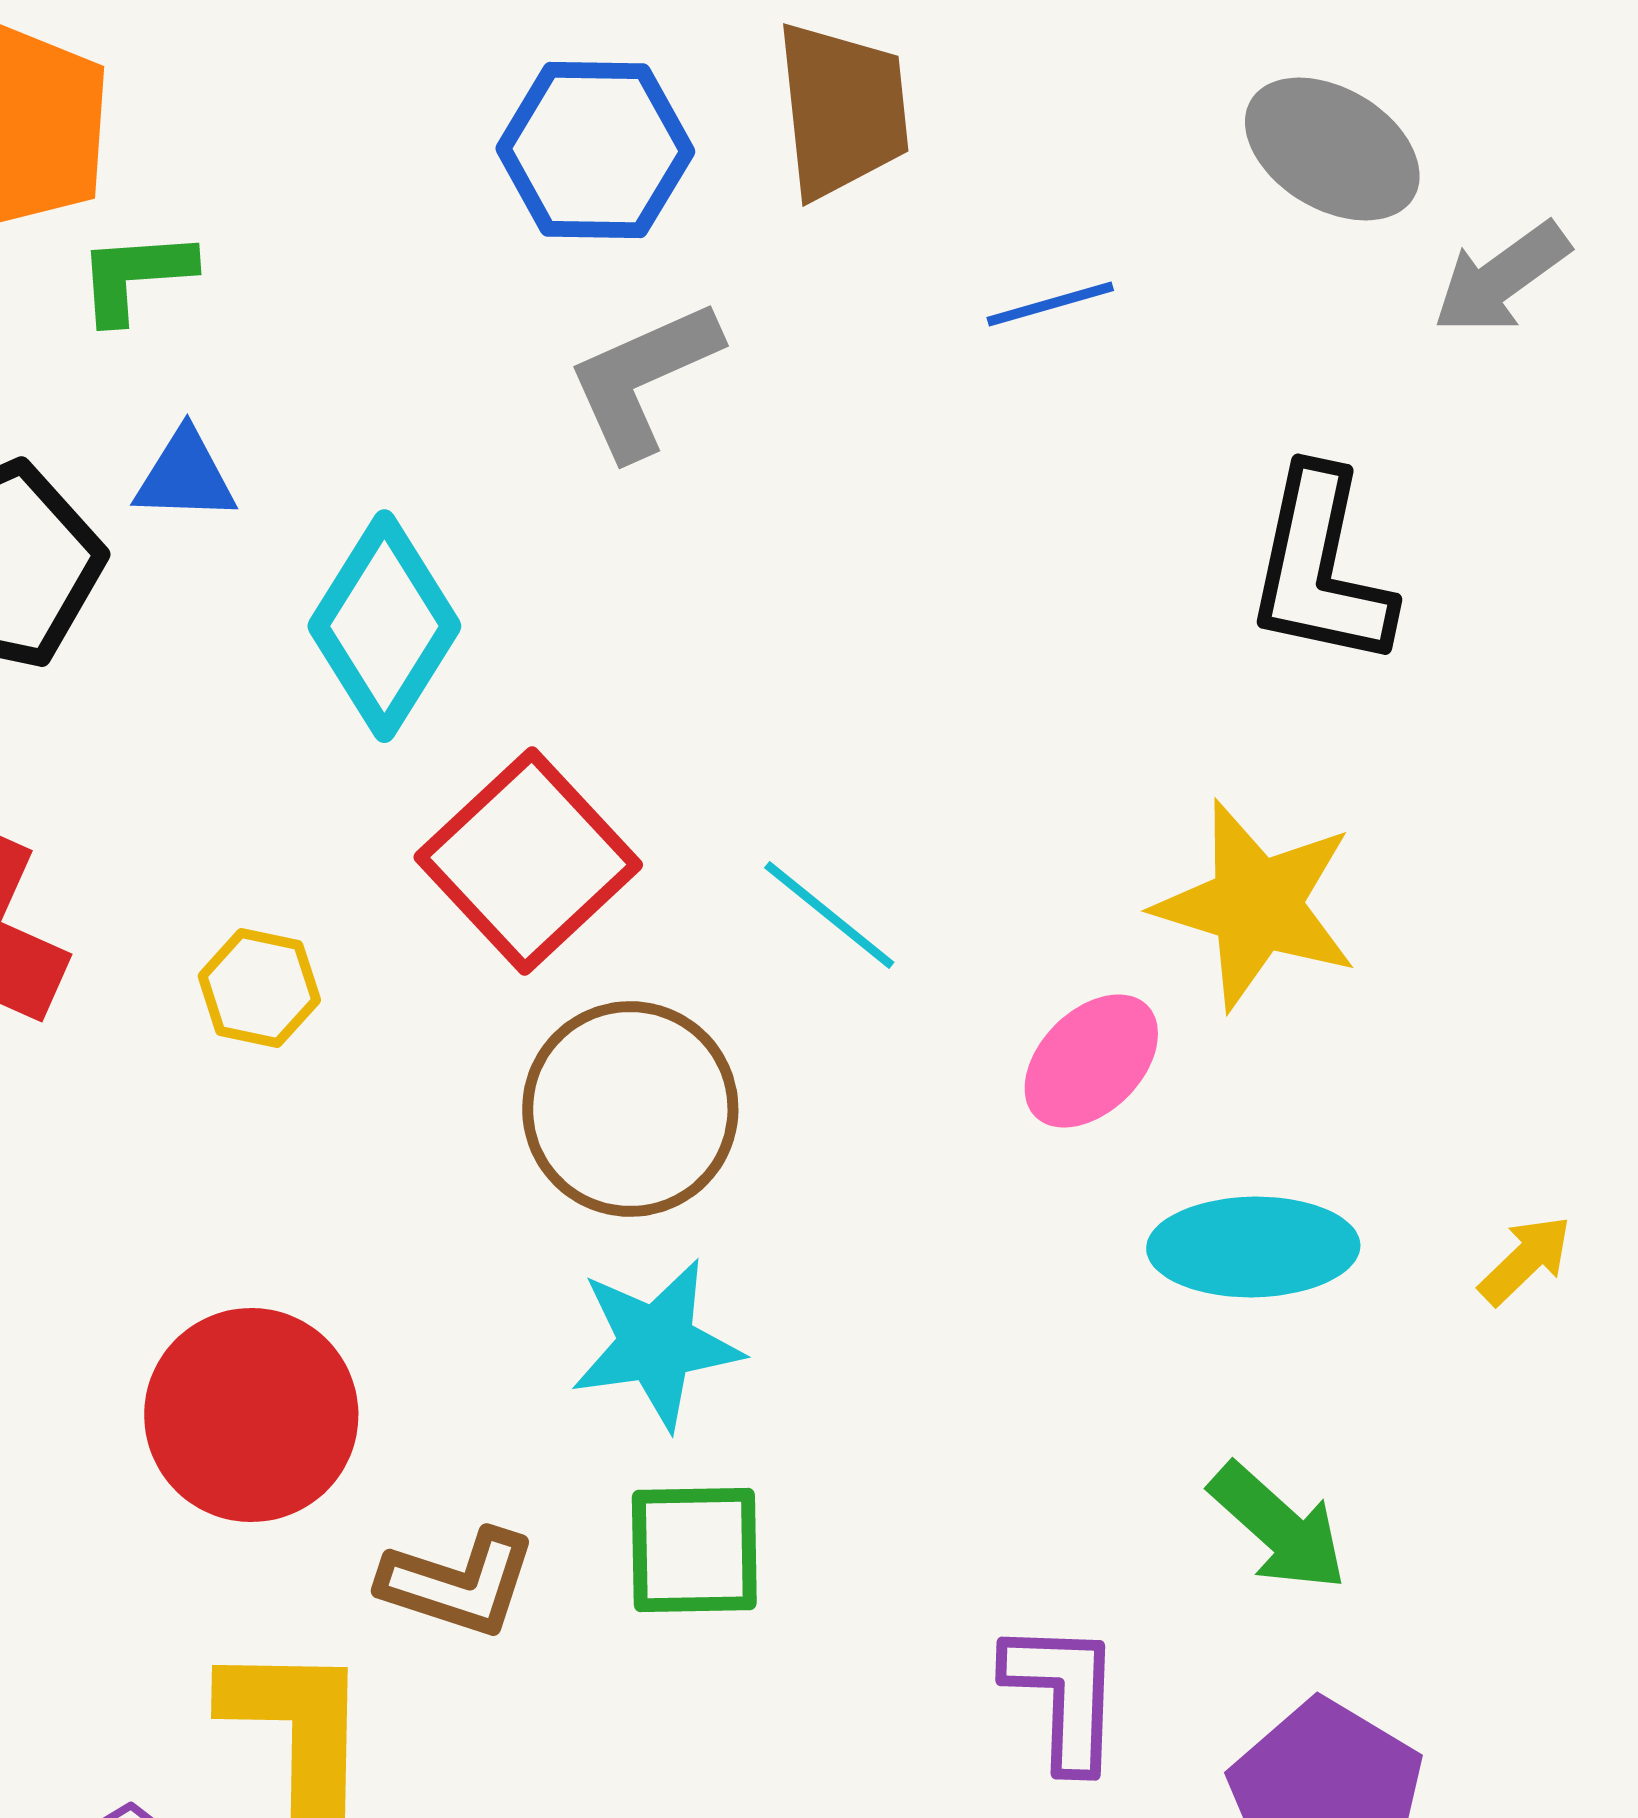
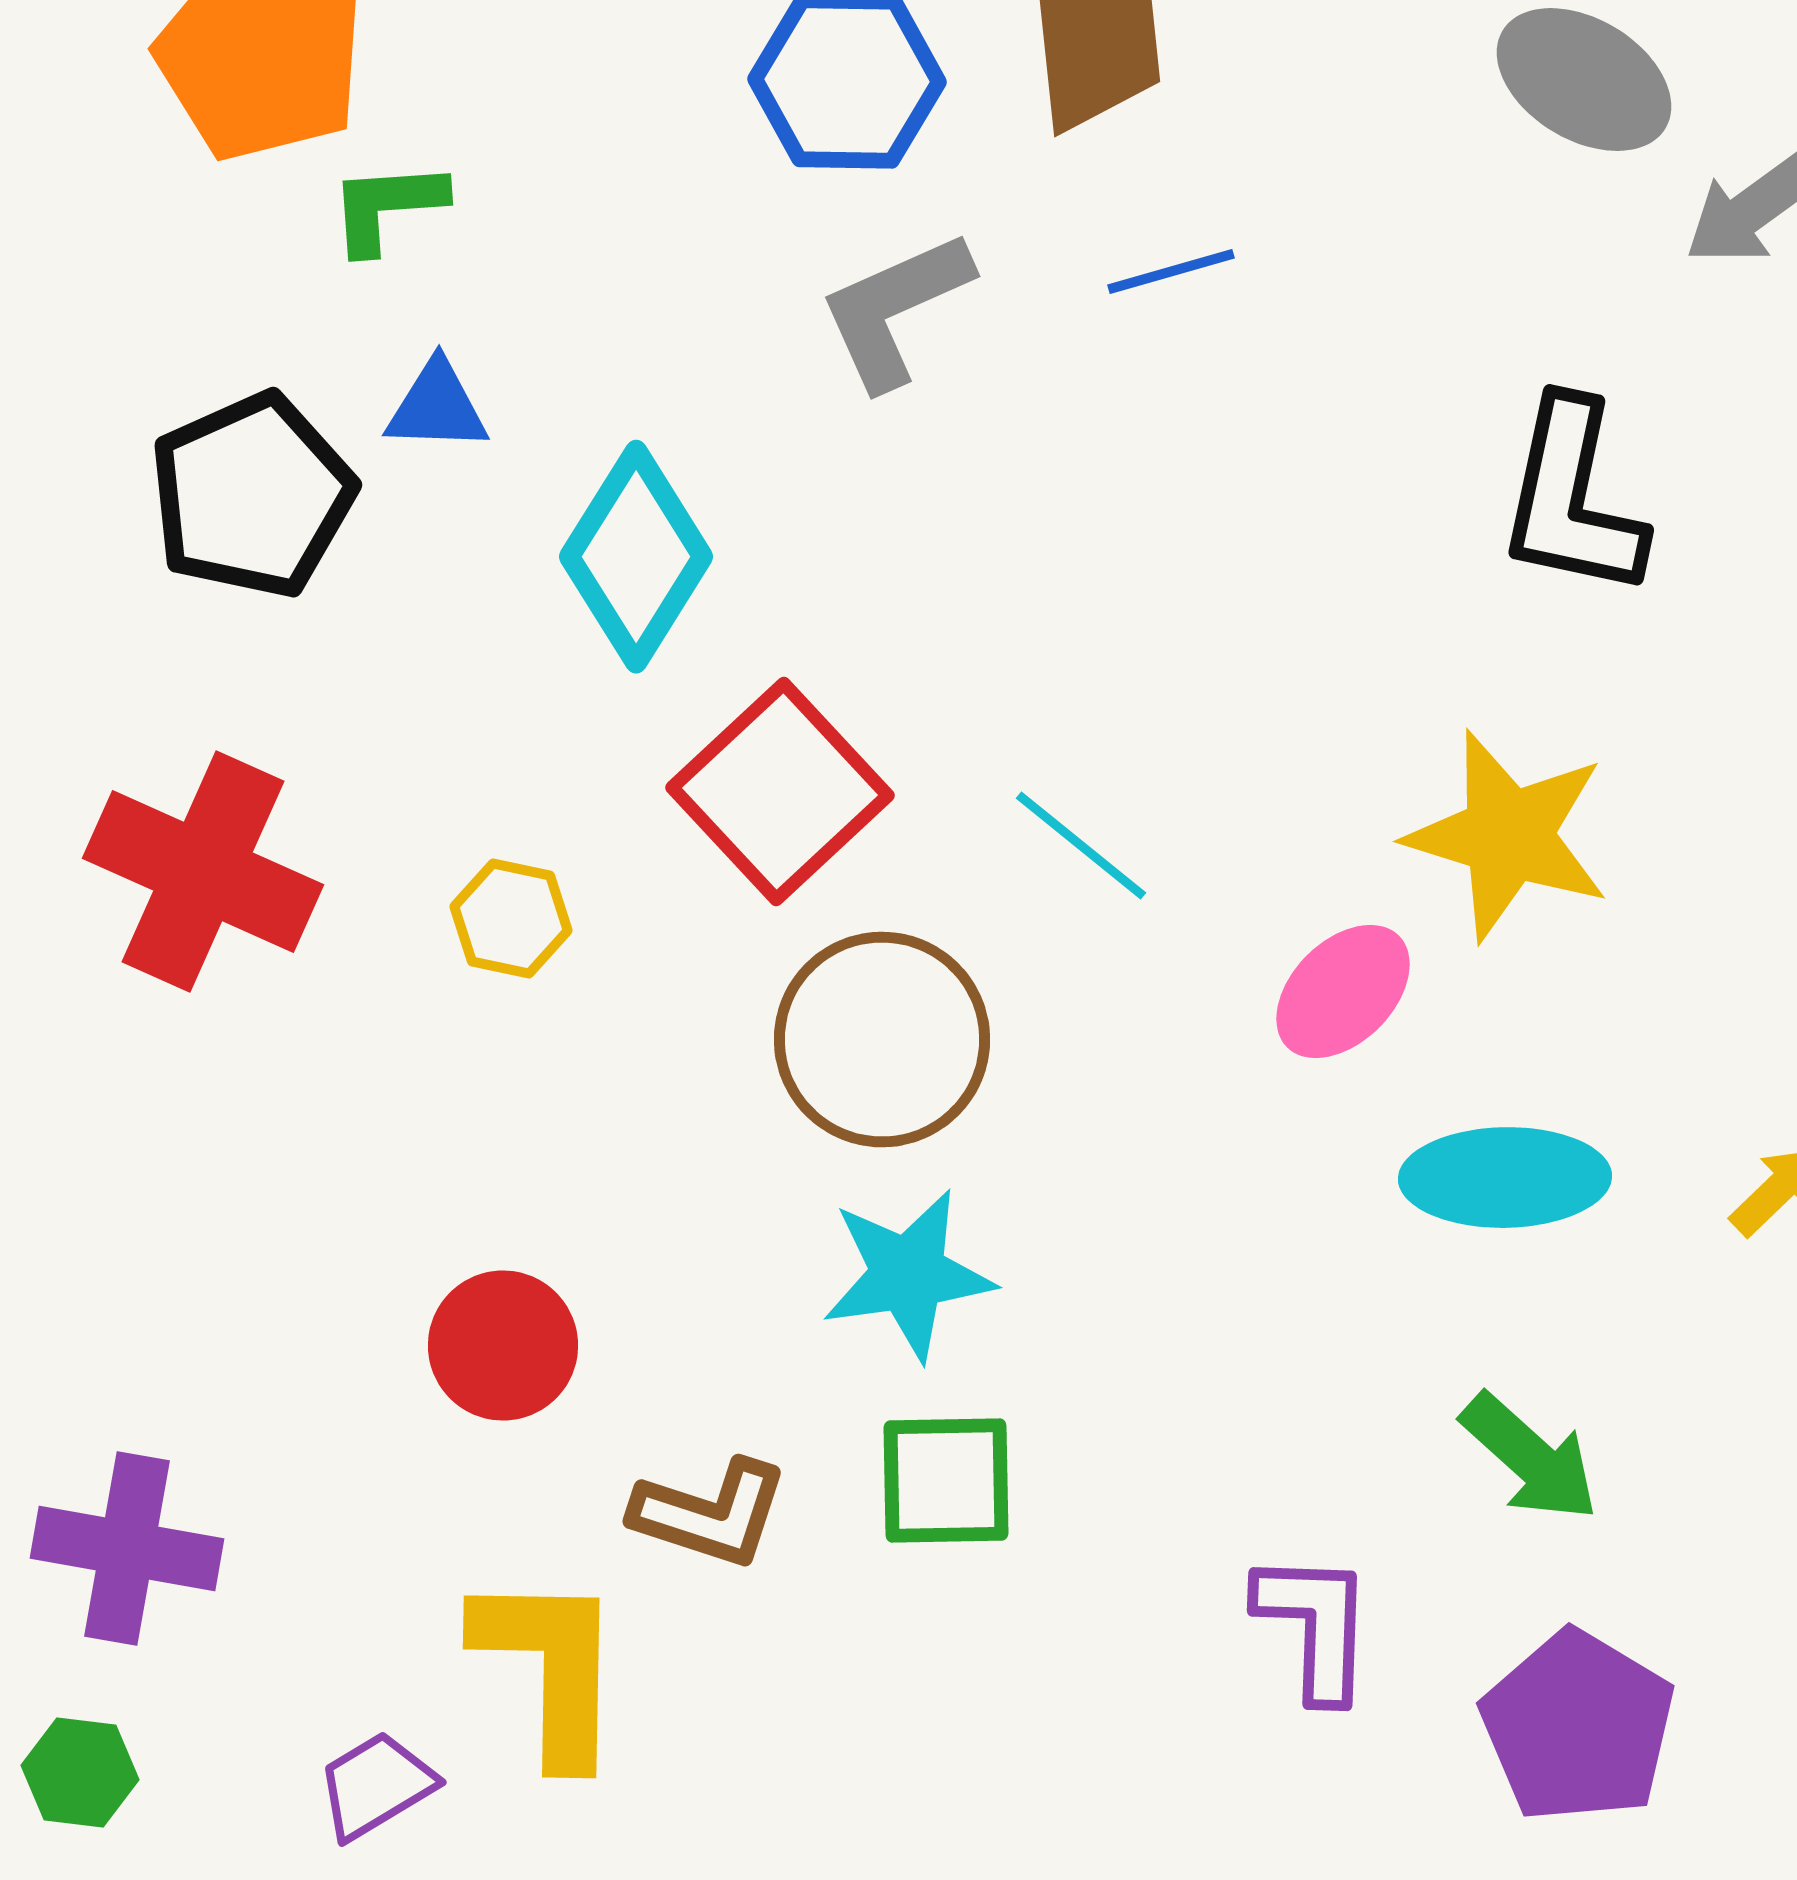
blue line: (1050, 304) -> (1171, 272), moved
red circle: (251, 1415) -> (503, 1346), size x0.7

